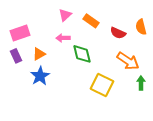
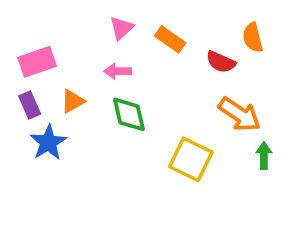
orange semicircle: (141, 27) -> (253, 37), moved
green diamond: (82, 54) -> (129, 114), moved
blue star: (40, 76) -> (48, 142), moved

